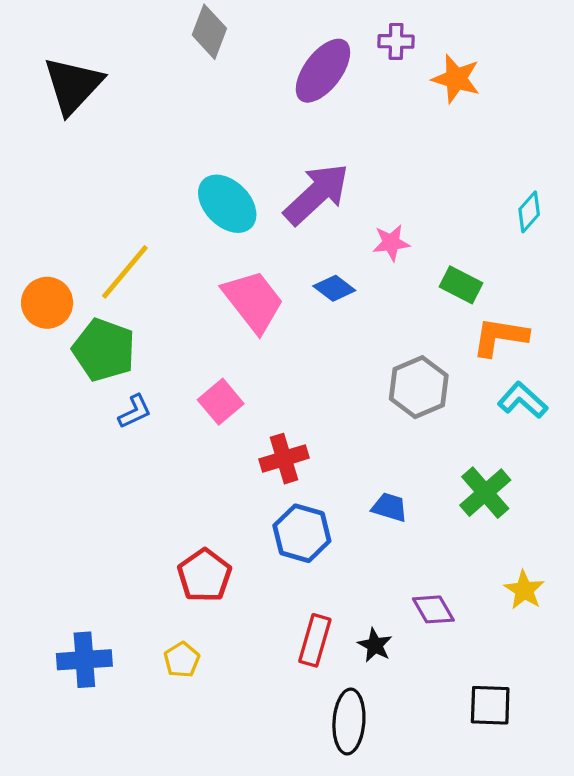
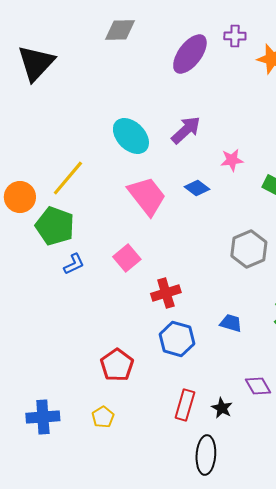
gray diamond: (209, 32) -> (120, 30), turned 68
purple arrow: (316, 194) -> (186, 130), size x0.7

